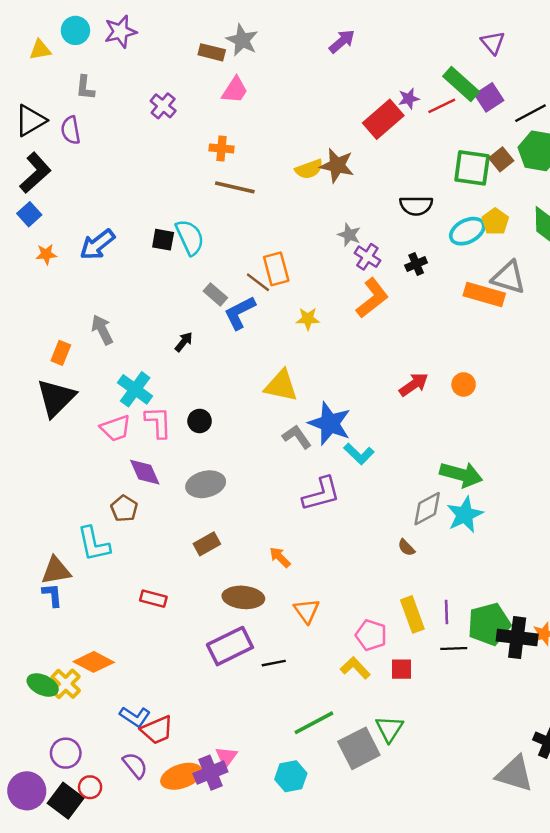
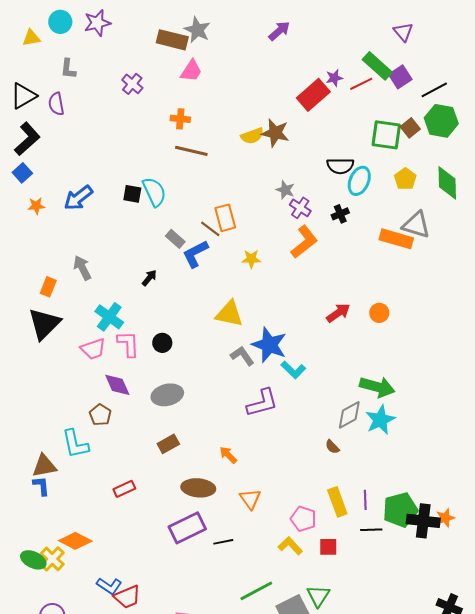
brown rectangle: (212, 52) -> (172, 40), size x1.4
cyan ellipse: (467, 231) -> (359, 181), moved, turned -40
red rectangle: (153, 599) -> (124, 489), turned -40

